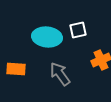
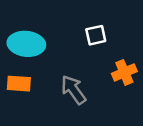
cyan ellipse: (47, 37) -> (26, 44), moved

